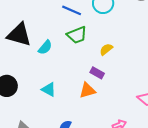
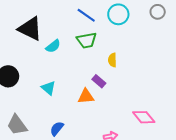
yellow semicircle: (106, 49) -> (112, 60), turned -64

